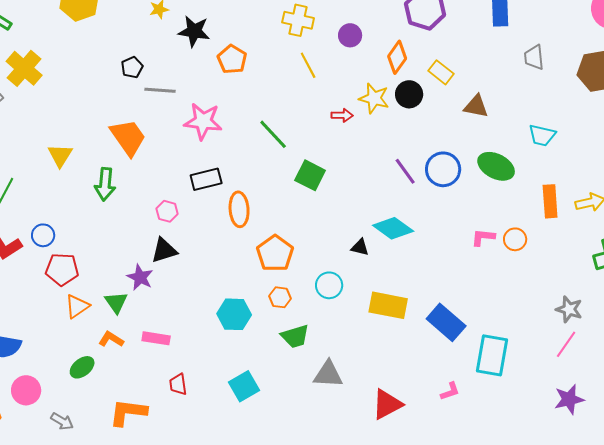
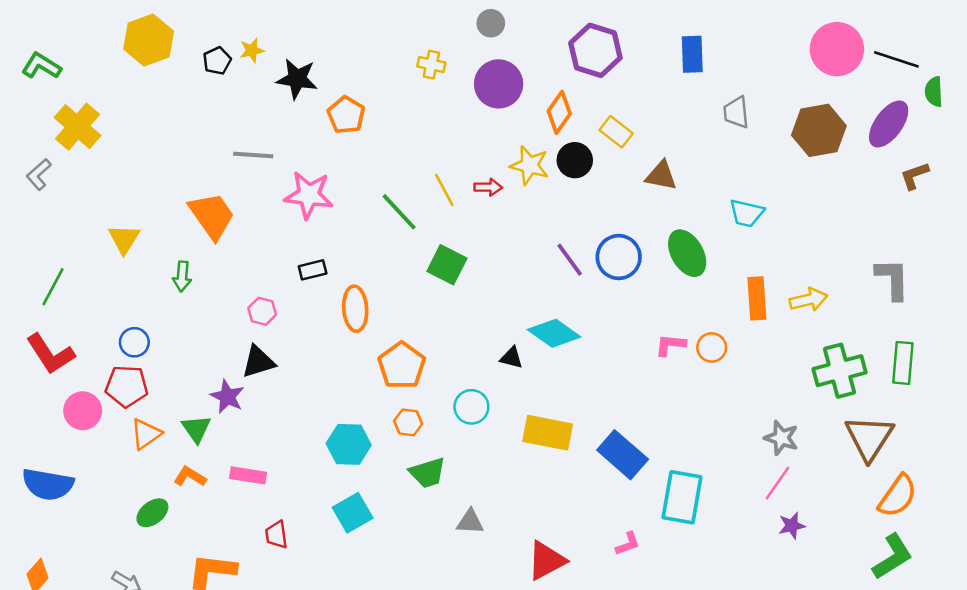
yellow cross: (298, 20) -> (431, 65), size x0.7
purple circle: (350, 35) -> (499, 84), size x1.6
yellow line: (308, 65) -> (444, 190), moved
black pentagon: (132, 67) -> (217, 61), moved
green ellipse: (496, 166) -> (687, 253), turned 33
black rectangle: (206, 179) -> (313, 270), size x0.7
green arrow: (105, 184) -> (182, 276), size x0.7
blue circle: (43, 235) -> (134, 342), moved
gray triangle: (328, 374) -> (470, 522), size x0.7
cyan square: (244, 386) -> (353, 513), moved
pink circle: (26, 390) -> (83, 411), moved
purple star: (569, 399) -> (792, 526), moved, size x0.7

